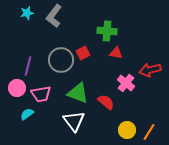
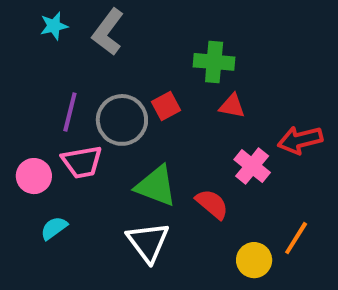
purple line: (28, 66) -> (70, 112), moved
pink trapezoid: (41, 94) -> (82, 162), moved
orange line: (149, 132) -> (296, 238), moved

